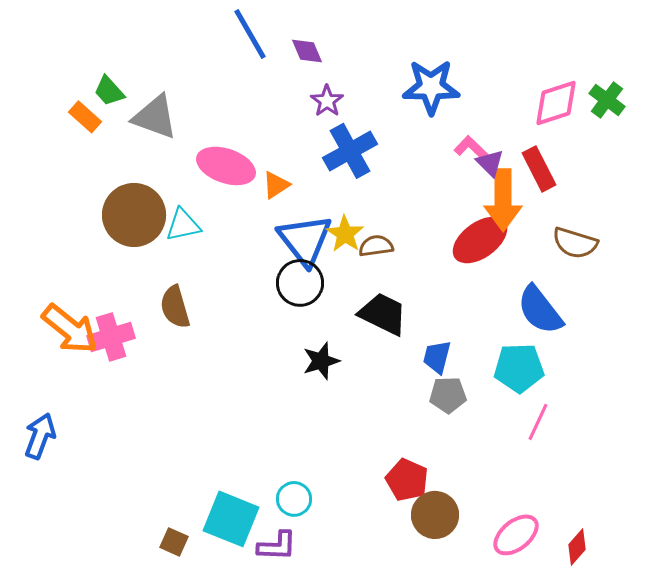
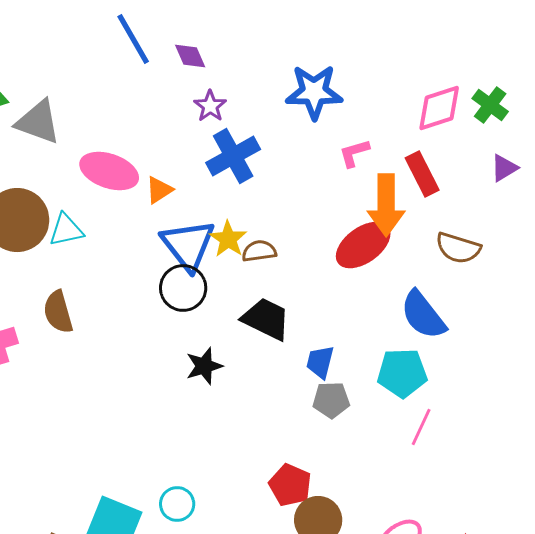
pink L-shape: (471, 148) -> (354, 153), turned -60
purple triangle: (490, 163) -> (504, 168), moved, turned 44

